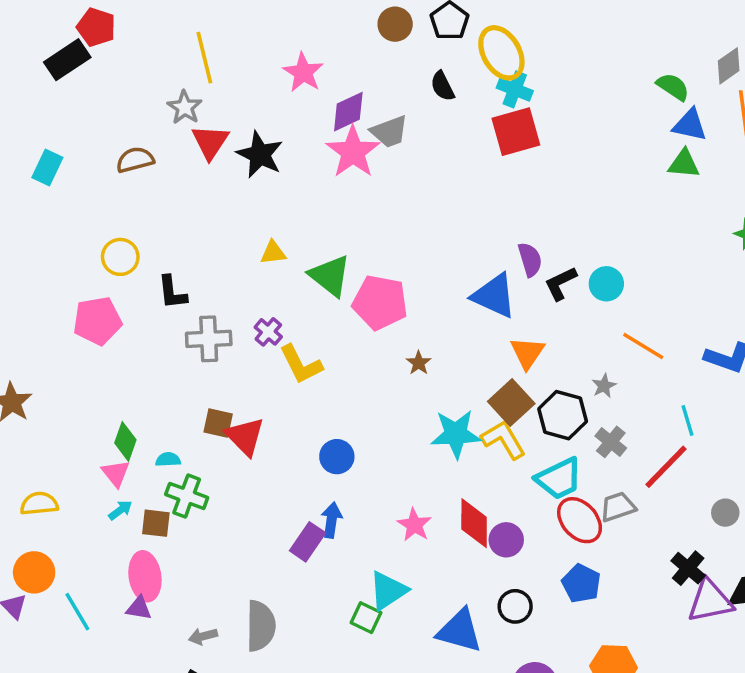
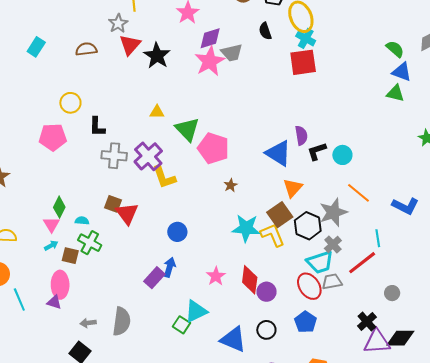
purple cross: (268, 332) -> (148, 156), size x1.8
gray star: (604, 386) -> (333, 212), size x2.0
cyan trapezoid: (559, 479) -> (320, 262), moved

